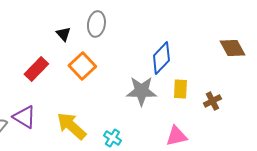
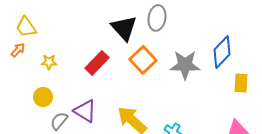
black triangle: (63, 34) -> (124, 28), size x1.8
gray star: (141, 91) -> (185, 65), moved

